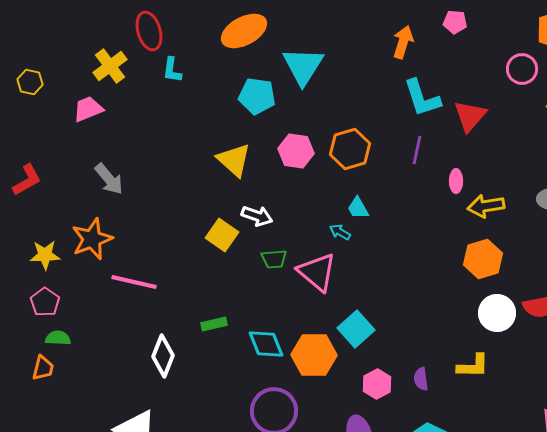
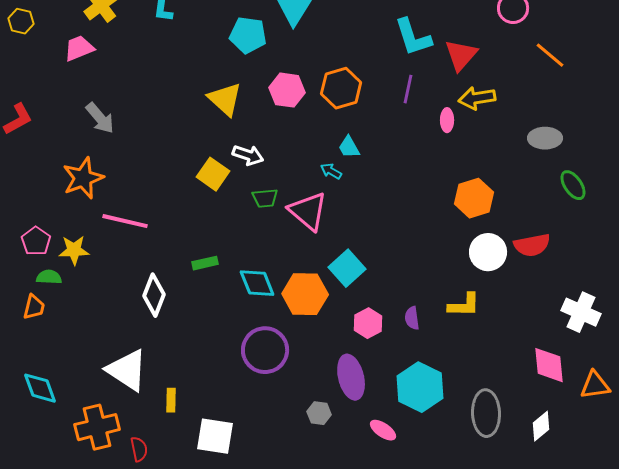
yellow arrow: (486, 206) -> (477, 98), moved
yellow star: (45, 255) -> (74, 250), moved

